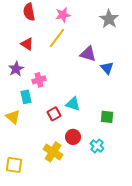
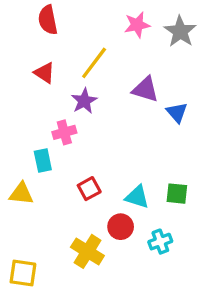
pink star: (63, 15) -> (137, 25), moved
purple star: (16, 69) -> (84, 101), moved
cyan triangle: (73, 104) -> (137, 197), moved
yellow triangle: (13, 117) -> (21, 194), turned -35
cyan cross: (97, 146) -> (160, 242), turned 32

